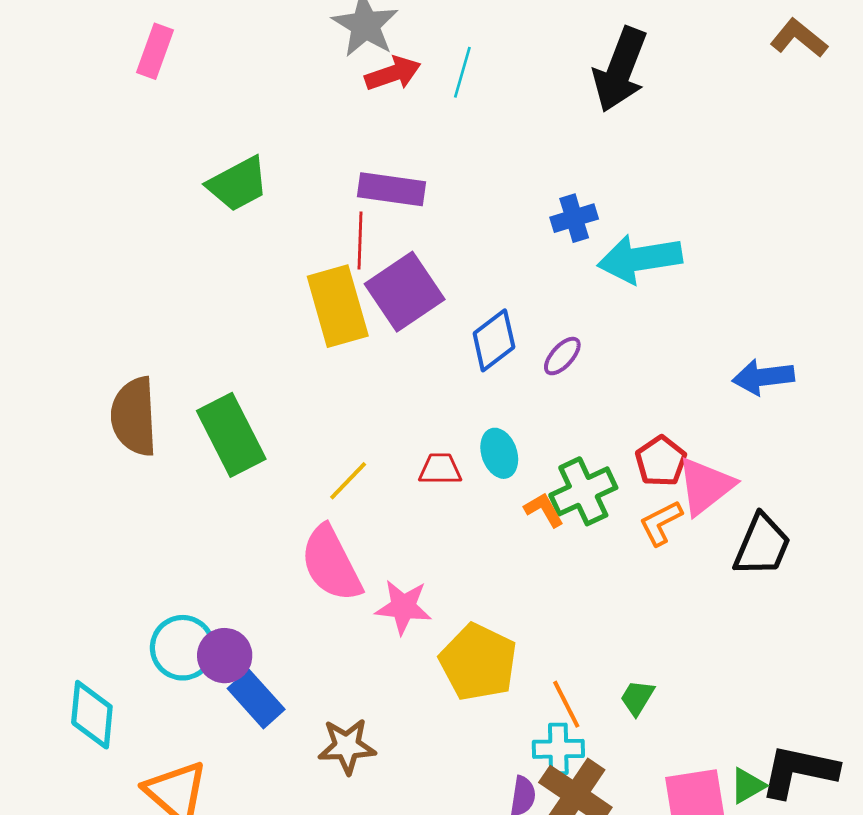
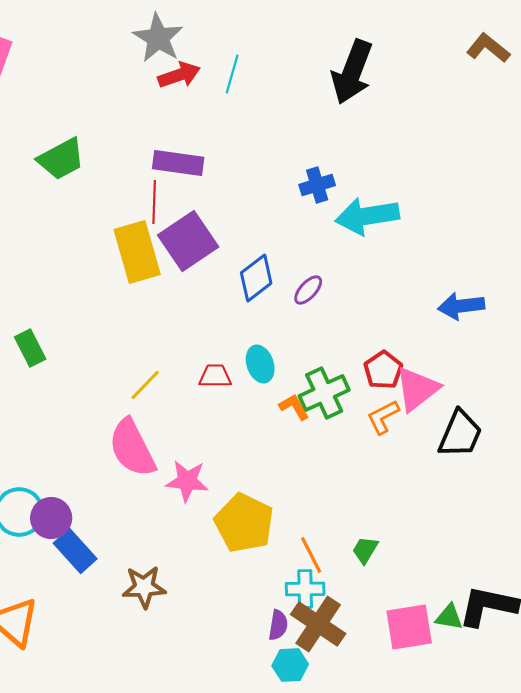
green rectangle: (231, 435) -> (30, 348), moved, size x0.6
green triangle: (748, 786) -> (449, 617), turned 40

